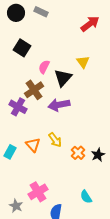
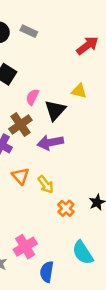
yellow triangle: (83, 62) -> (79, 91), turned -40
orange triangle: (33, 145) -> (20, 176), moved
orange cross: (78, 153) -> (66, 208), moved
cyan semicircle: (86, 197) -> (83, 253), size x1.5

